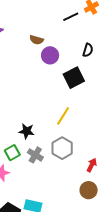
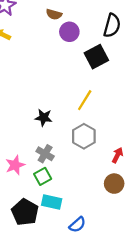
black semicircle: (88, 50) -> (112, 25), size x1.5
green square: (12, 153) -> (43, 176), moved
gray cross: (35, 155) -> (45, 154), moved

